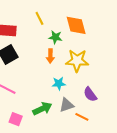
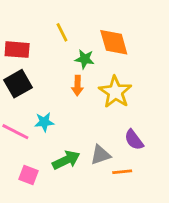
yellow star: (77, 61) -> (115, 92), turned 30
cyan star: (59, 84) -> (44, 122), moved
orange line: (82, 117) -> (122, 172), turned -32

